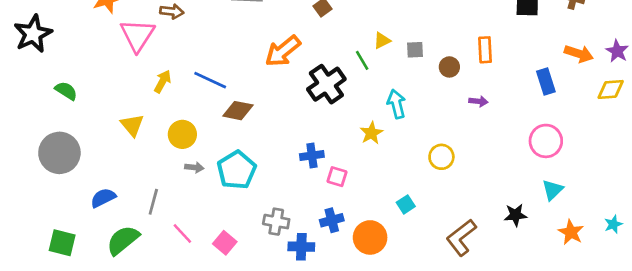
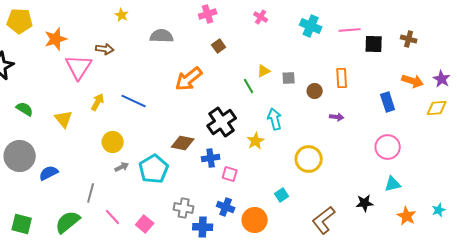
black cross: (326, 84) -> (222, 122), moved
brown diamond: (238, 111) -> (183, 143), moved
yellow triangle: (132, 125) -> (64, 119), moved
yellow circle: (441, 157) -> (309, 159), size x1.4
gray arrow: (194, 167) -> (122, 167), turned -32
cyan triangle: (552, 190) -> (393, 184), turned 30
blue semicircle: (103, 198) -> (49, 173), moved
blue cross: (332, 220) -> (226, 207), turned 36

